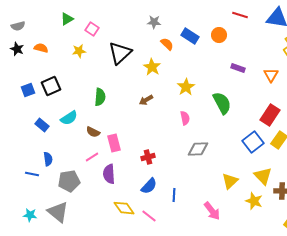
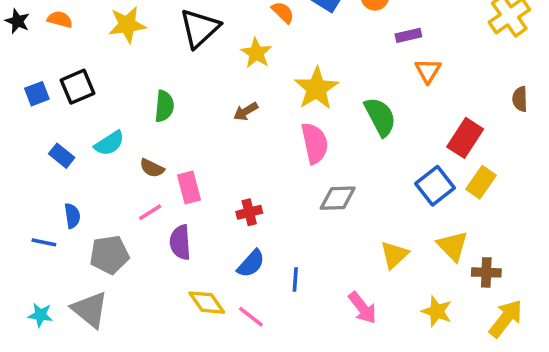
yellow star: (79, 51) -> (127, 25), size x1.5
purple rectangle: (238, 68) -> (408, 35), moved, turned -32
orange triangle: (271, 75) -> (428, 71), moved
yellow star: (186, 87) -> (316, 88), size x1.4
pink semicircle: (185, 118) -> (315, 143), size x1.6
yellow star: (254, 201) -> (437, 311), moved

